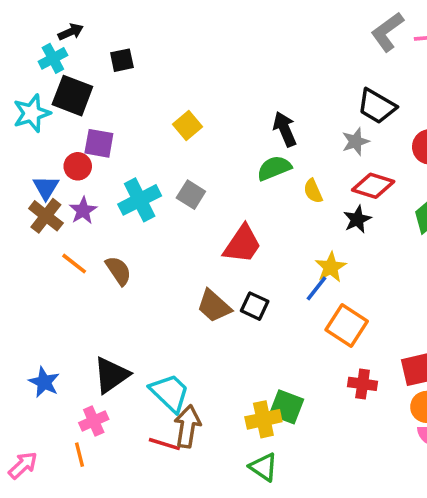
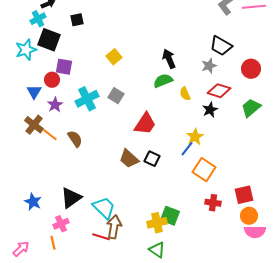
brown cross: (46, 216) -> (34, 125), moved

